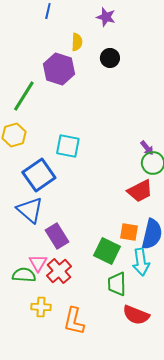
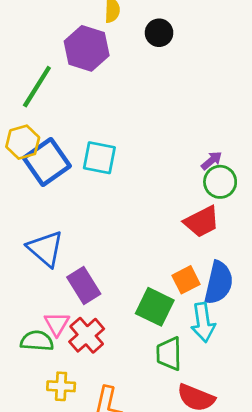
purple arrow: (147, 148) -> (212, 161), turned -91
blue square: (39, 175) -> (47, 162), moved
orange square: (129, 232) -> (186, 280), turned -36

